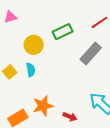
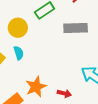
gray rectangle: (91, 54) -> (76, 28), turned 55

